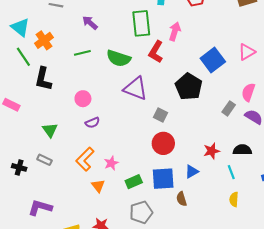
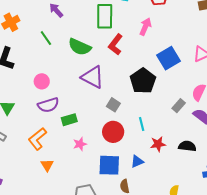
pink arrow: (175, 31) -> (145, 27), moved
green line: (82, 53) -> (46, 38), turned 63
purple semicircle: (92, 123) -> (48, 105), size x1.5
pink star: (111, 163) -> (80, 144), moved
cyan line: (231, 172) -> (142, 124), moved
green rectangle: (134, 182) -> (69, 120), moved

